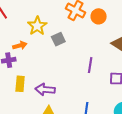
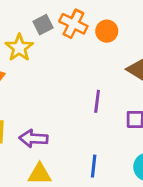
gray square: (58, 39) -> (43, 25), moved

